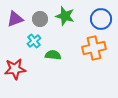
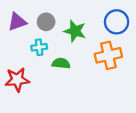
green star: (65, 16) -> (75, 31), moved
cyan cross: (34, 41) -> (39, 47), turned 32

